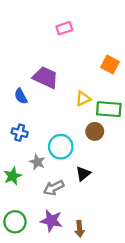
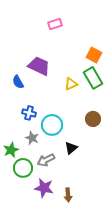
green rectangle: (109, 109) -> (93, 78), moved, turned 55
brown circle: (95, 131) -> (93, 119), moved
blue cross: (20, 133) -> (29, 113), moved
green circle: (15, 222) -> (23, 168), moved

